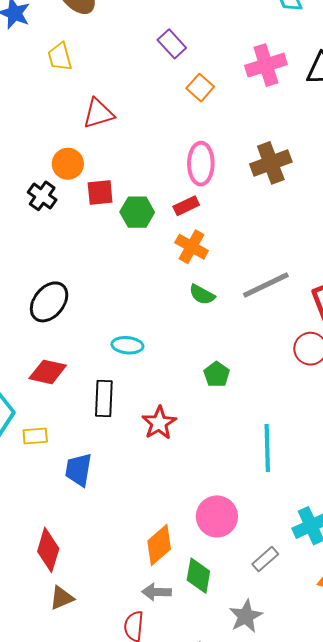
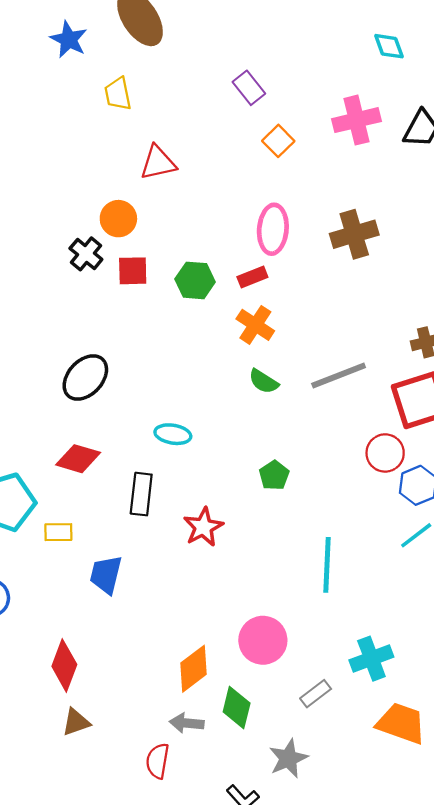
red square: (100, 192) -> (133, 271), moved

